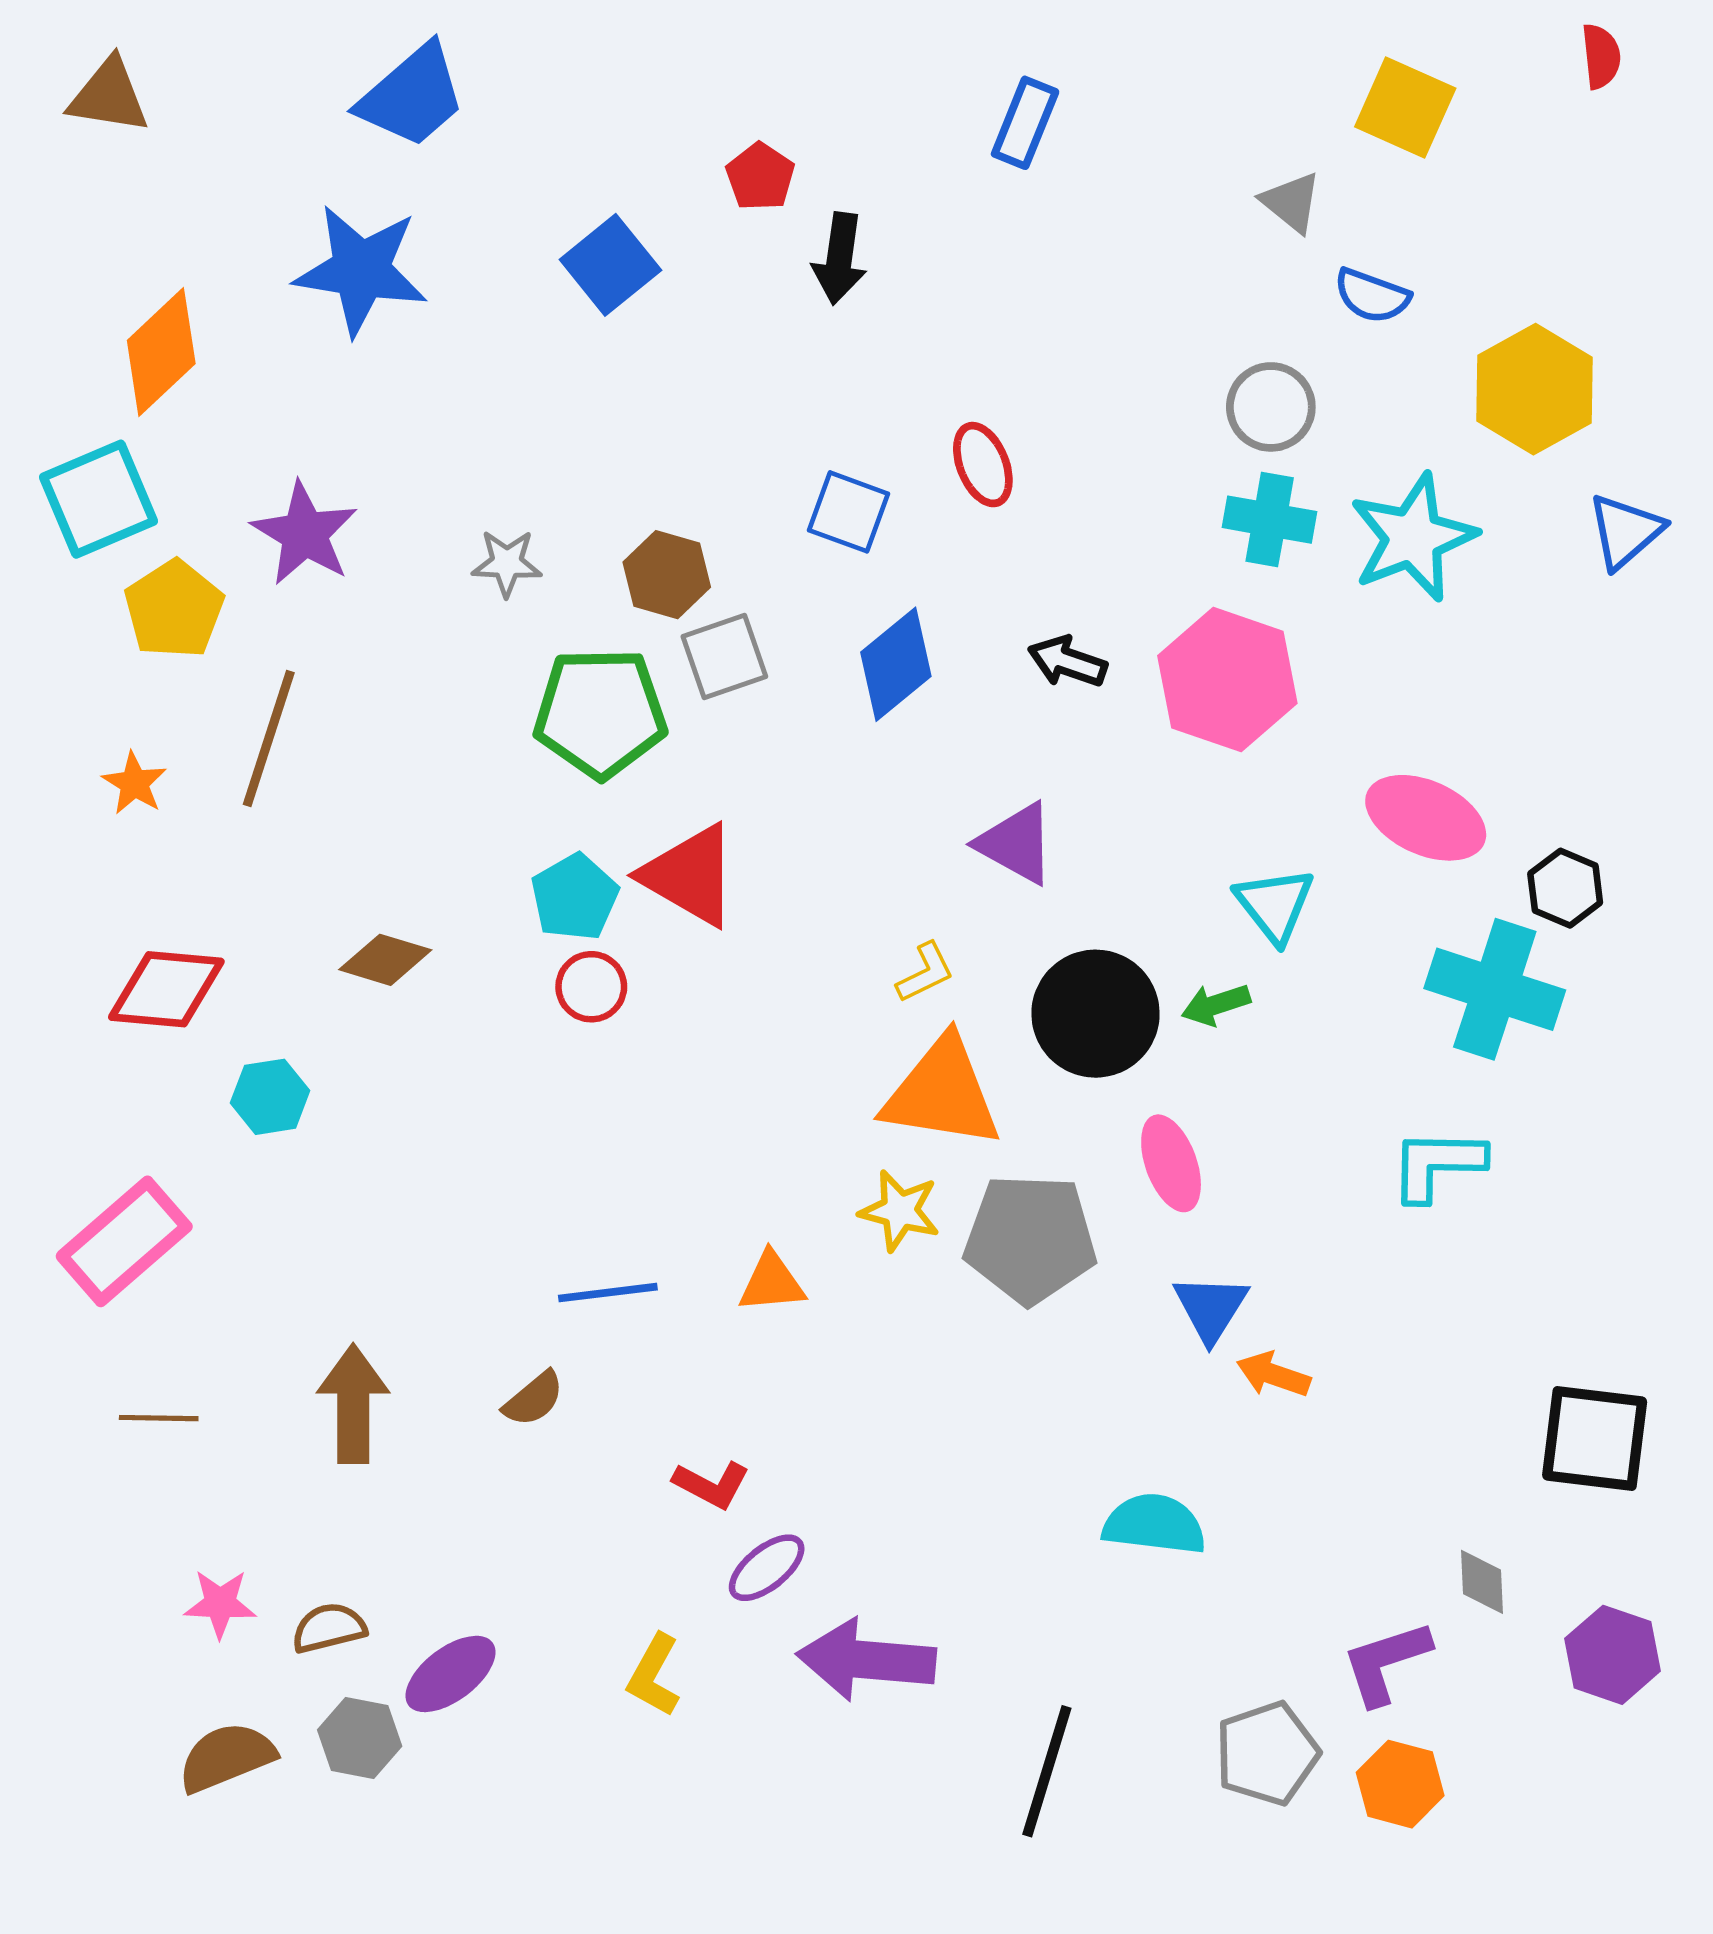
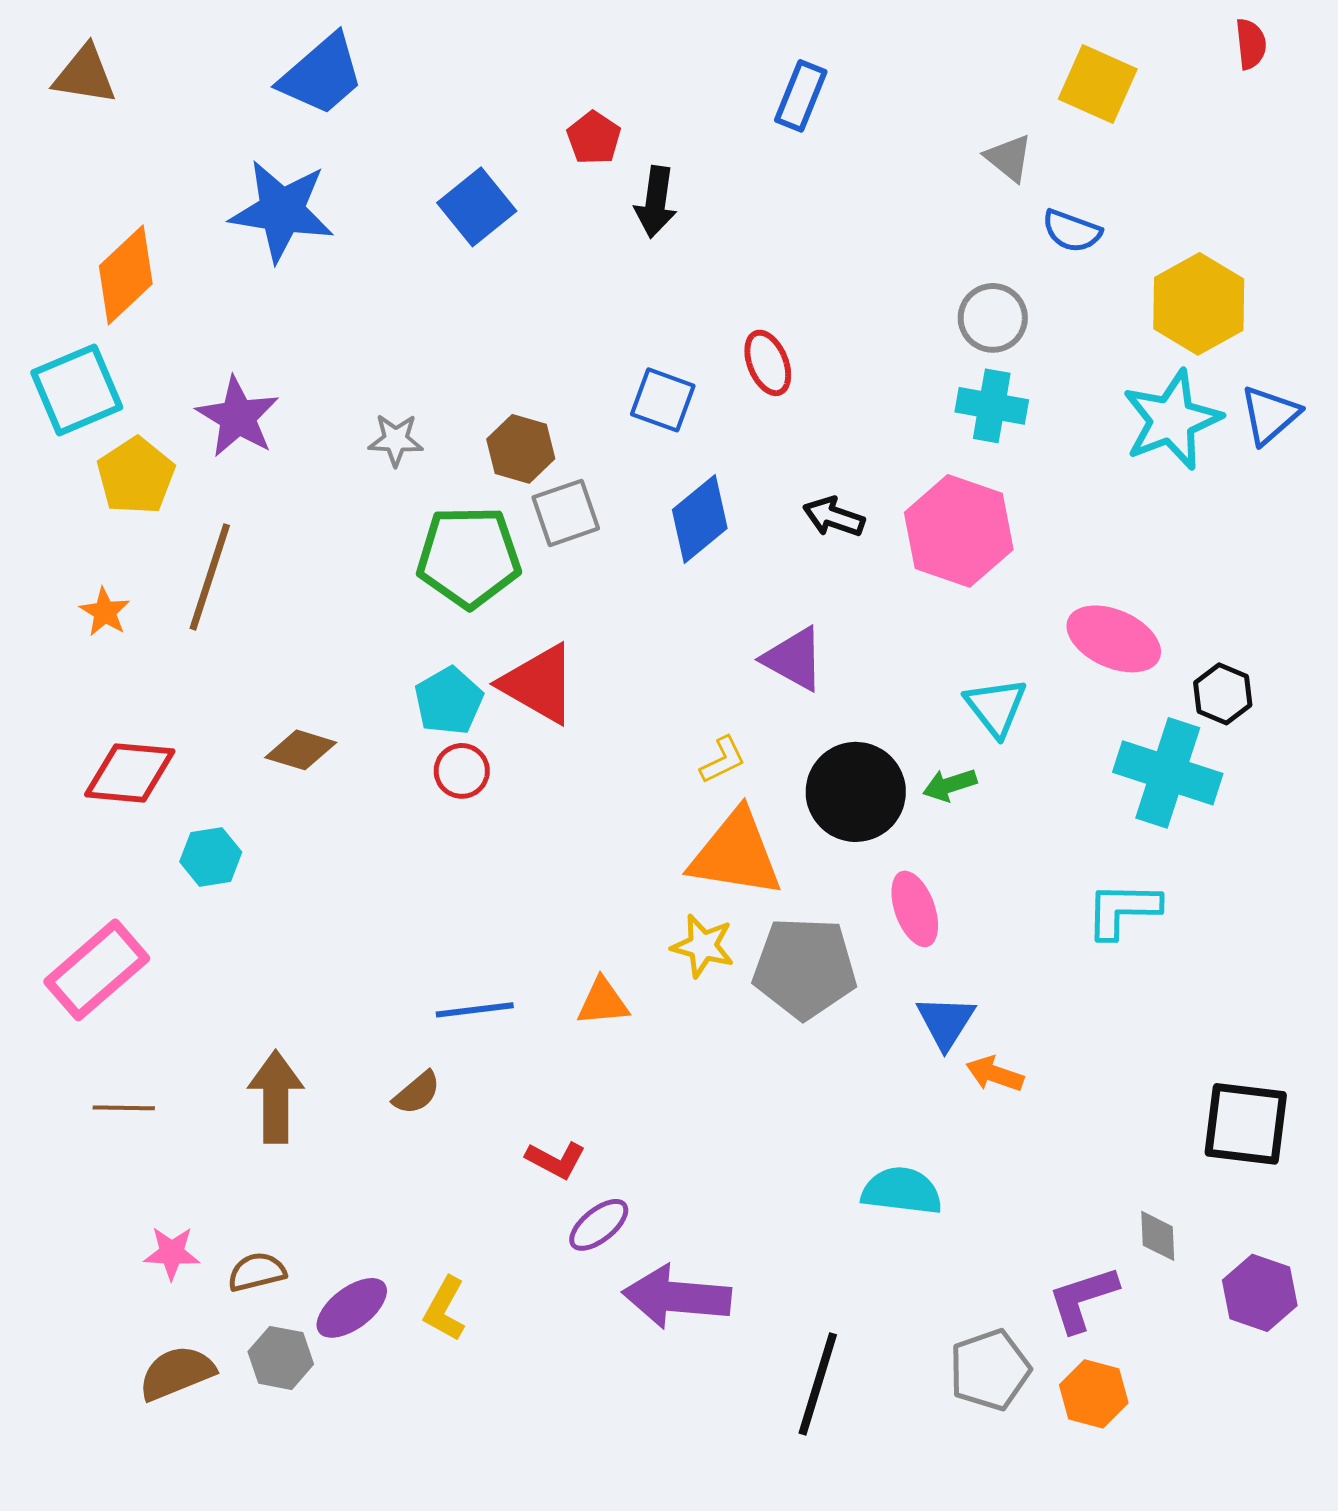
cyan star: (1413, 538) -> (1172, 420), moved
yellow L-shape: (654, 1675) -> (445, 1309), moved

